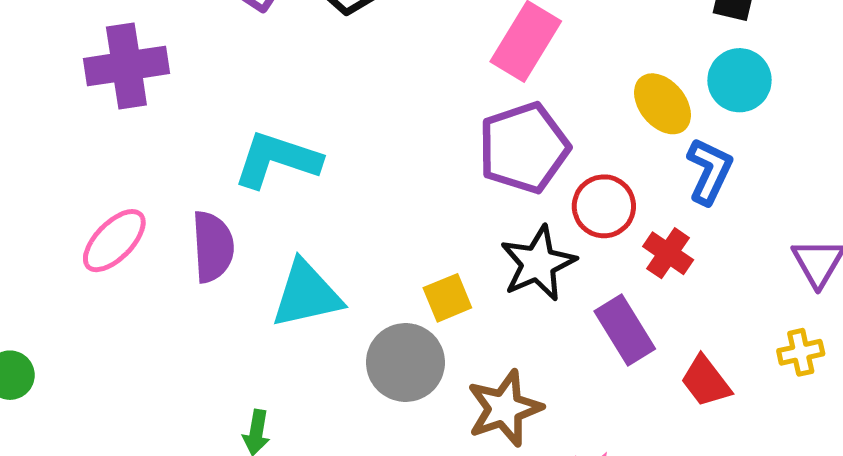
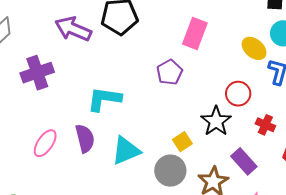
purple pentagon: (524, 148) -> (170, 72), moved, size x0.7
red cross: (668, 253) -> (265, 125), moved
purple rectangle: (625, 330) -> (244, 161), moved

